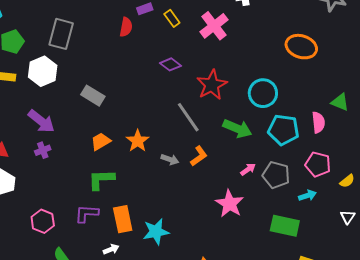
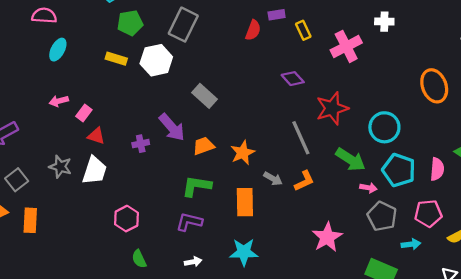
orange ellipse: (301, 47) -> (434, 86), turned 40
purple arrow: (41, 121) -> (172, 127), moved
pink pentagon: (318, 164) -> (428, 213), turned -30
pink arrow: (248, 169) -> (368, 188), moved, turned 35
purple L-shape: (87, 214) -> (189, 222), moved
orange rectangle: (123, 219) -> (245, 202), moved

